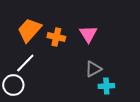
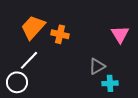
pink triangle: (88, 34) -> (120, 34), moved

